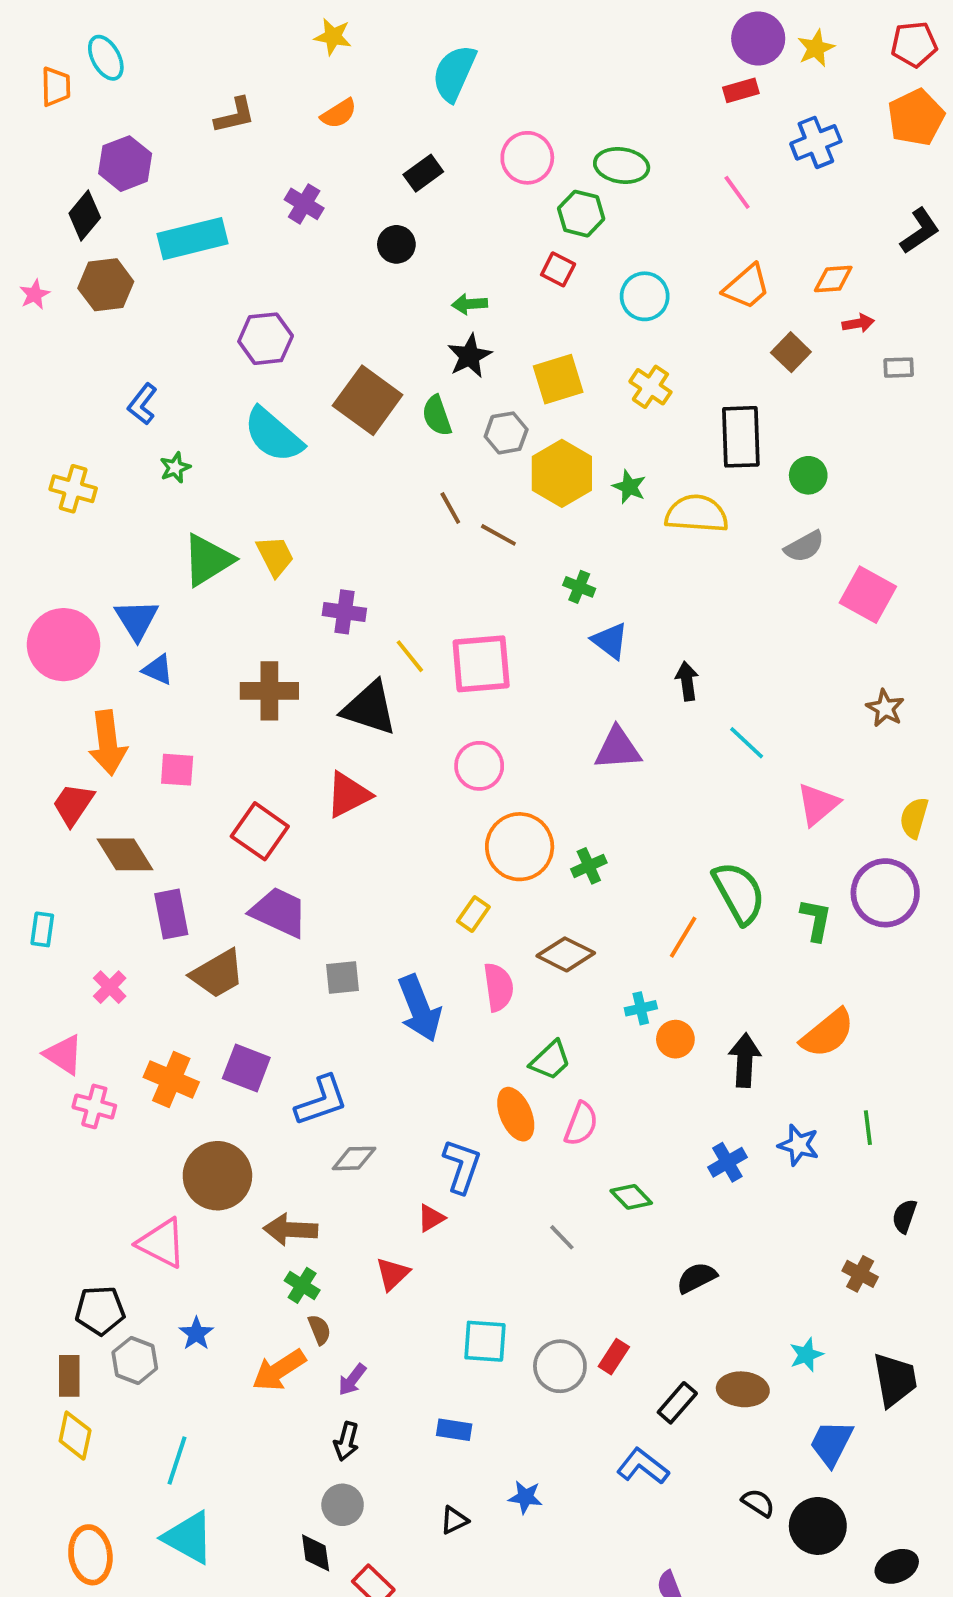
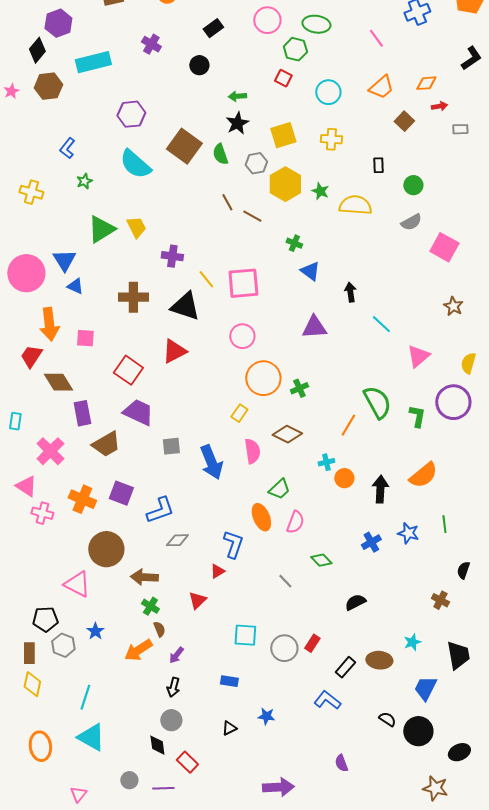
yellow cross: (650, 387) -> (331, 139), turned -30
black rectangle: (741, 437) -> (378, 165), size x0.5
pink cross: (110, 987) -> (50, 451), size x1.6

